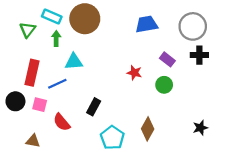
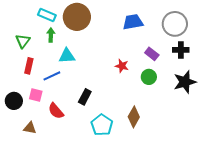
green triangle: (28, 30) -> (23, 41), moved
red rectangle: (32, 73) -> (29, 66), size x0.7
black circle: (15, 101) -> (14, 101), moved
black star: (200, 128) -> (185, 82), moved, size x1.6

